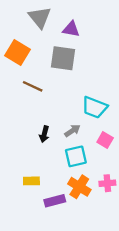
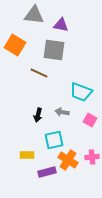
gray triangle: (40, 17) -> (34, 15), turned -45
brown line: (33, 86) -> (39, 73), moved
gray arrow: (72, 131) -> (62, 112), turned -136
cyan square: (76, 156) -> (54, 140), moved

